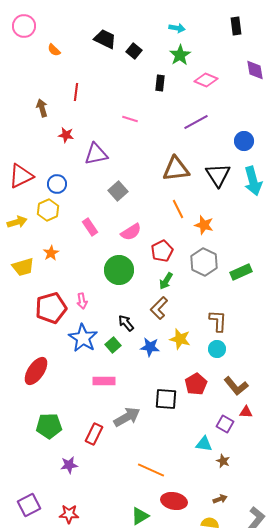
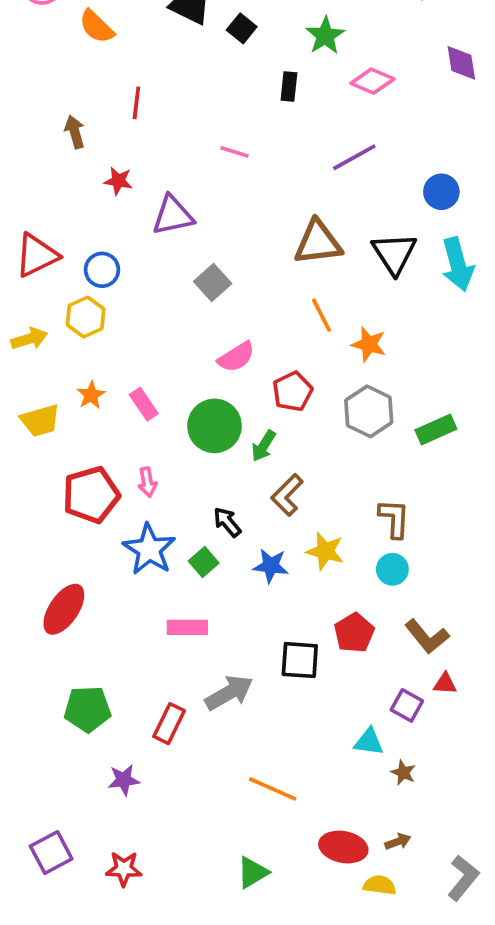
orange semicircle: (54, 50) -> (97, 27), size x1.5
pink rectangle: (90, 227) -> (144, 404), moved
green arrow: (166, 281) -> (264, 446), moved
red ellipse: (174, 501) -> (343, 847), moved

